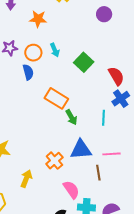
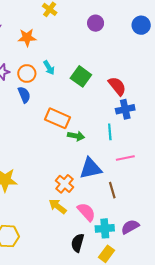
blue cross: (121, 99) -> (125, 109), turned 30
green arrow: (71, 117) -> (76, 136), turned -42
pink line: (112, 154) -> (125, 158), moved
yellow arrow: (26, 179) -> (58, 206), moved, turned -66

